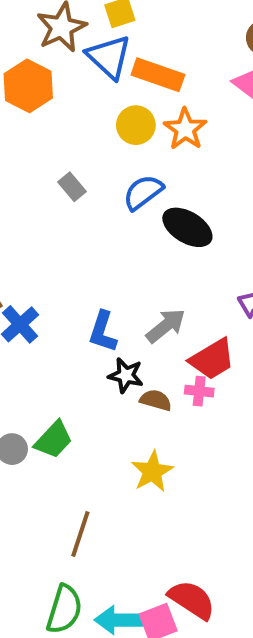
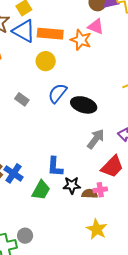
orange star: (185, 129) -> (81, 40), moved
gray arrow: (166, 326) -> (96, 139), moved
pink cross: (199, 391) -> (100, 190), moved
green trapezoid: (53, 440) -> (41, 190), moved

